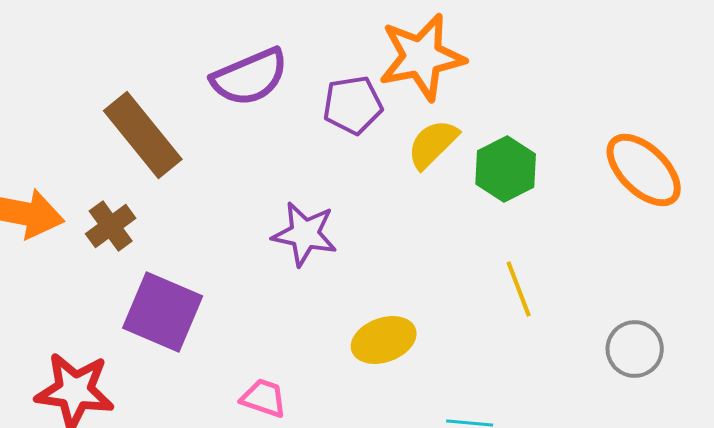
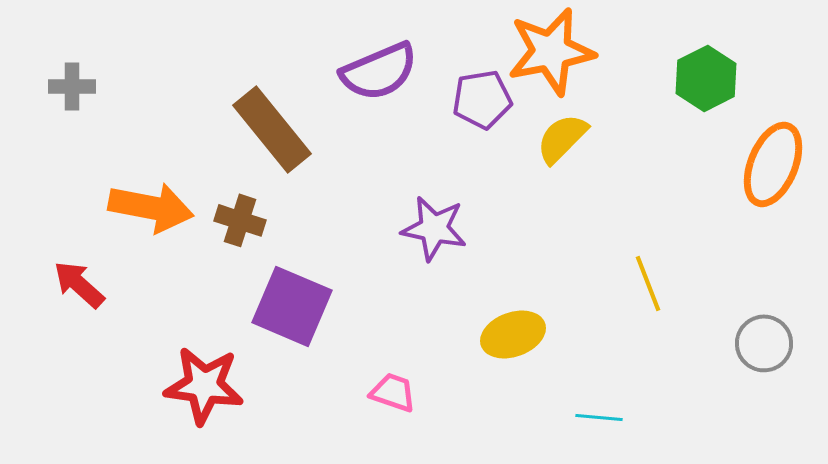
green hexagon: (506, 169) -> (706, 78), moved
orange ellipse: (644, 170) -> (773, 164), turned 68
brown cross: (111, 226) -> (240, 220), turned -36

